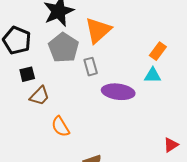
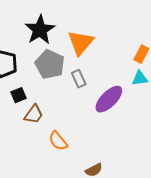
purple ellipse: (118, 92) -> (109, 99), turned -44

